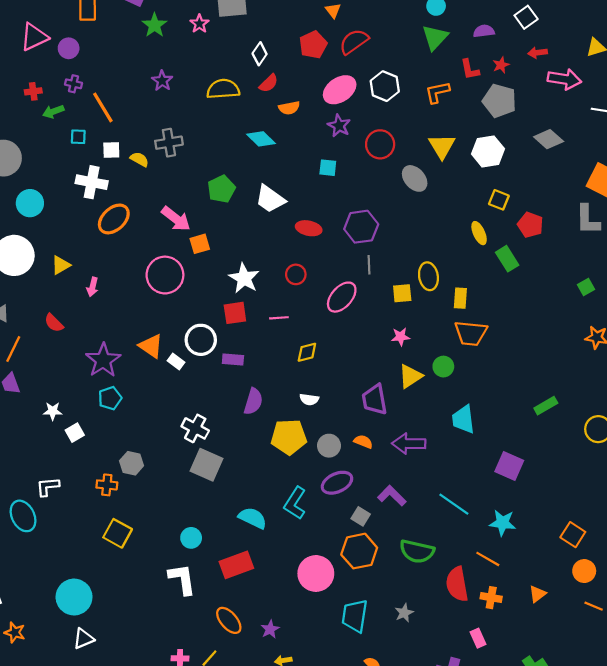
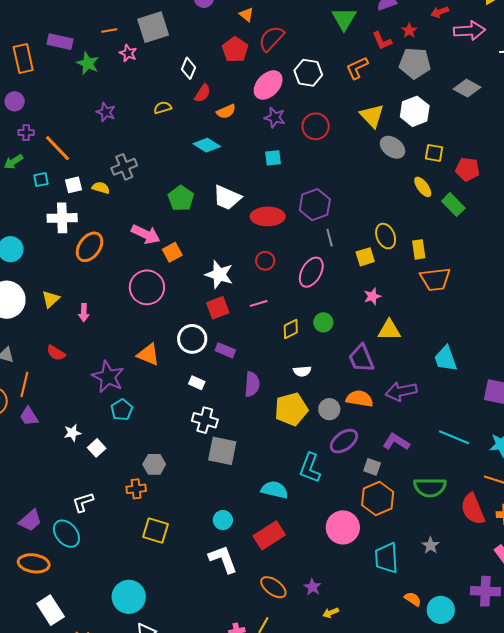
yellow semicircle: (223, 89) -> (163, 108), size x0.6
gray ellipse: (415, 178) -> (392, 147), moved
red ellipse: (309, 228) -> (268, 216), size x1.4
purple rectangle: (233, 359) -> (225, 350), turned 30
white rectangle: (176, 362) -> (197, 383), moved
green circle: (443, 367) -> (323, 322), moved
yellow triangle: (410, 376) -> (389, 330), turned 45
orange semicircle: (363, 442) -> (360, 399), size x1.5

